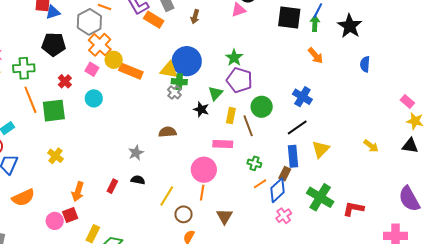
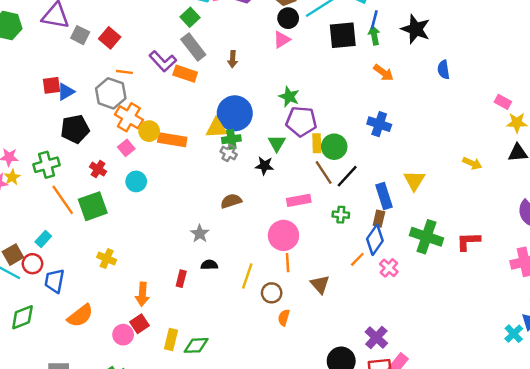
pink square: (92, 69) -> (126, 148), turned 32
yellow rectangle: (231, 116) -> (317, 143), moved
black line: (297, 127) -> (347, 176), moved
orange line: (260, 184) -> (357, 259), moved

